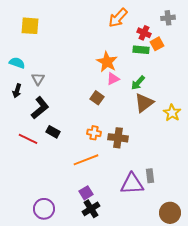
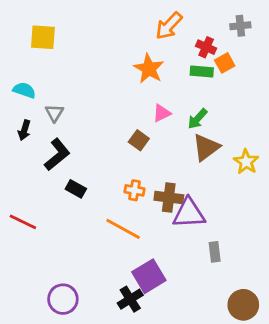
orange star: (107, 62) -> (149, 69), moved
red line: (28, 139) -> (23, 222), moved
orange line: (86, 160) -> (123, 229), turned 50
purple triangle: (132, 184) -> (189, 213), moved
purple square: (86, 193) -> (149, 276), moved, size x1.6

